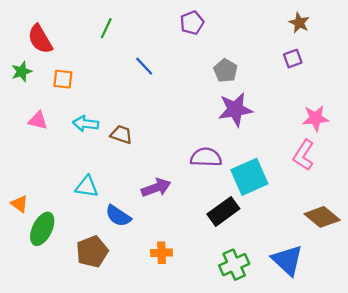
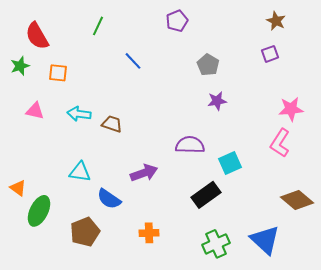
purple star: (235, 110) -> (217, 101), size x0.6
cyan square: (249, 177) -> (230, 163), size x0.7

